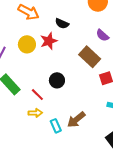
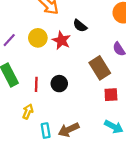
red star: (49, 41) -> (61, 40), turned 30
red line: (37, 95) -> (36, 84), moved, turned 32
yellow arrow: (35, 113) -> (28, 112), turned -80

